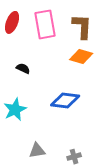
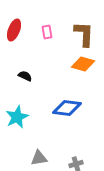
pink rectangle: (45, 24) -> (47, 32), size x0.5

